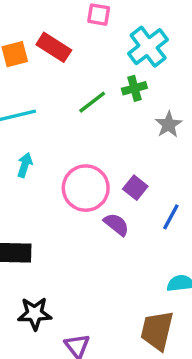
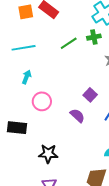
pink circle: (86, 188) -> (42, 101), moved, size x0.7
black star: (35, 314) -> (48, 154), moved

